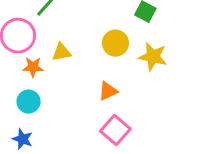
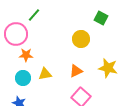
yellow triangle: (61, 52) -> (45, 74), moved
yellow star: (153, 57) -> (108, 68), moved

